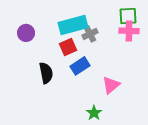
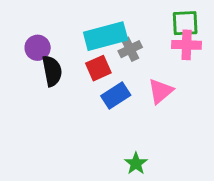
black semicircle: (46, 73) -> (52, 71), moved
pink triangle: (111, 85) -> (161, 91), moved

